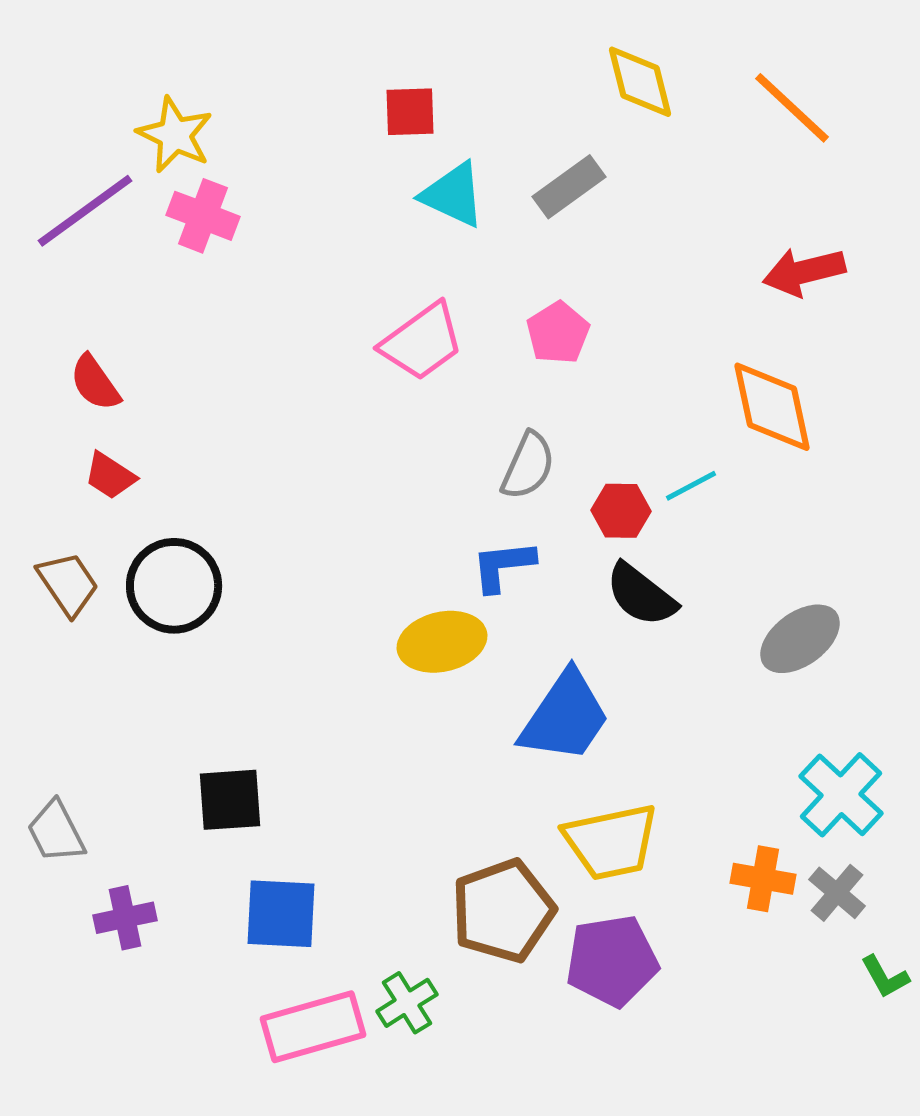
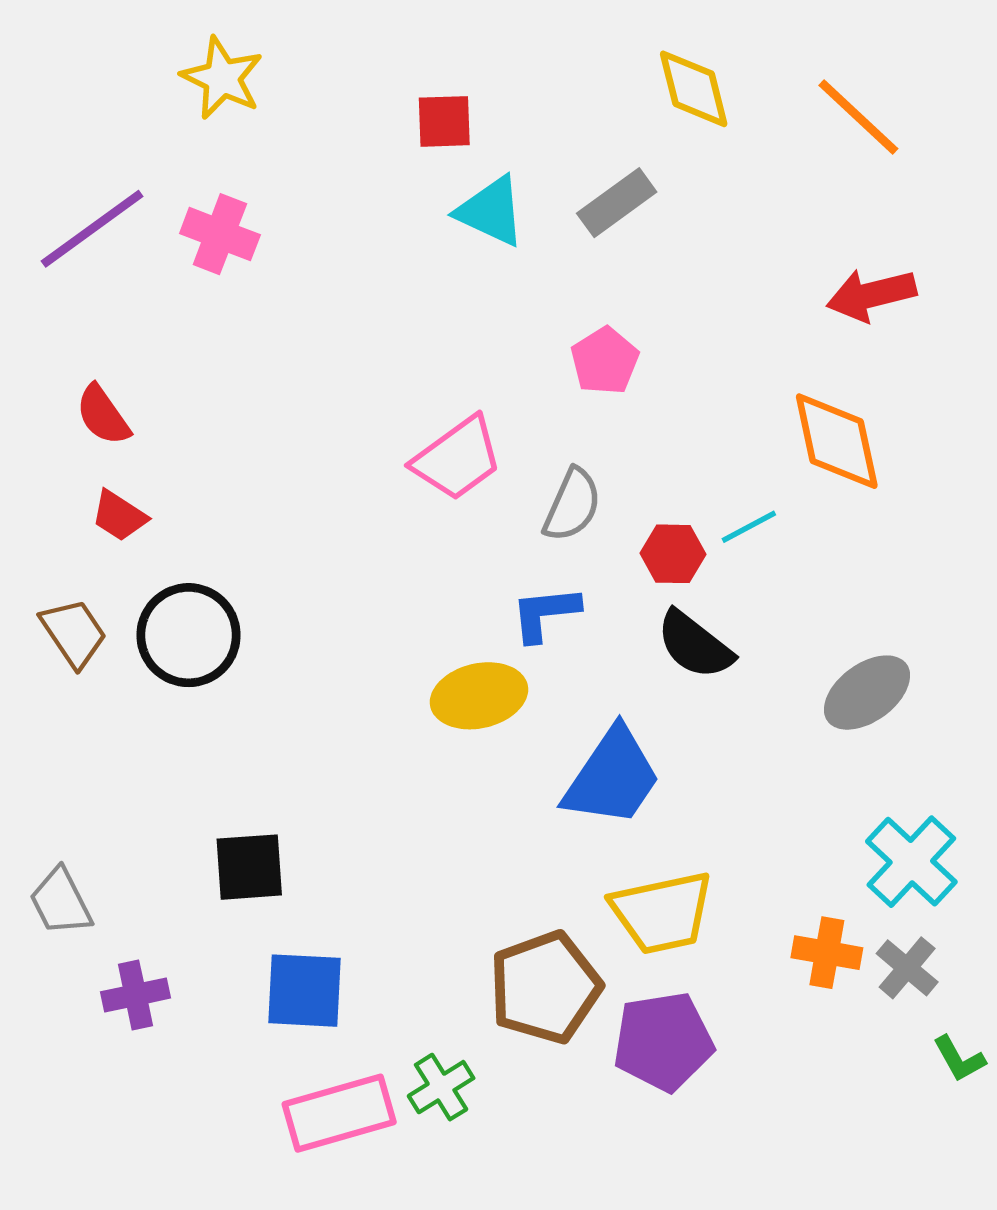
yellow star: (175, 135) -> (222, 78), moved
pink trapezoid: (422, 342) -> (457, 458), moved

